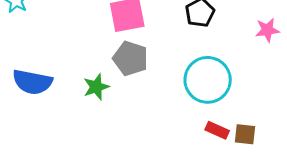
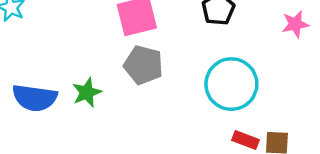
green star: (96, 87) -> (87, 93), moved

